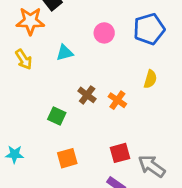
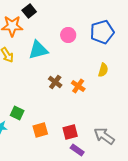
cyan triangle: (65, 53) -> (38, 50), size x1.5
green square: (57, 116) -> (17, 113), moved
red square: (120, 153) -> (70, 132), moved

